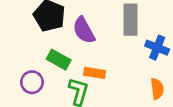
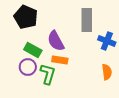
purple semicircle: (84, 30) -> (56, 41), moved
purple circle: (32, 82) -> (28, 67), moved

